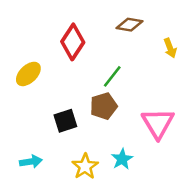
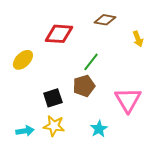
red diamond: (73, 42) -> (59, 34), turned 60
yellow star: (85, 166) -> (54, 126), moved, turned -30

